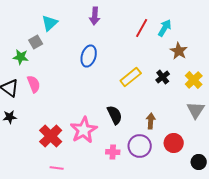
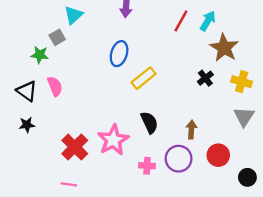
brown star: (179, 51) -> (224, 48), size x1.4
yellow rectangle: (131, 77) -> (144, 78), moved
yellow cross: (194, 80) -> (242, 82), turned -30
pink line: (57, 168) -> (69, 184), moved

